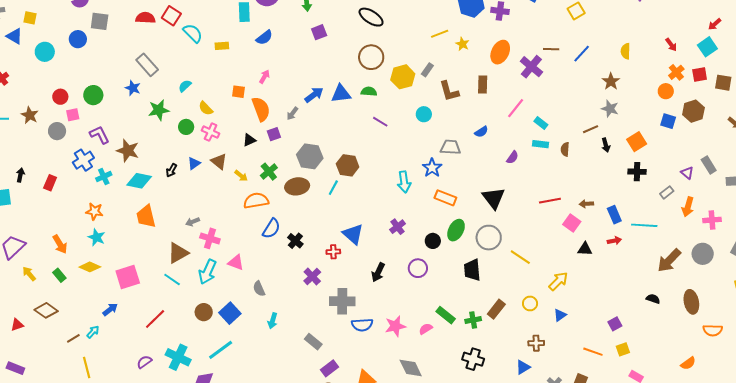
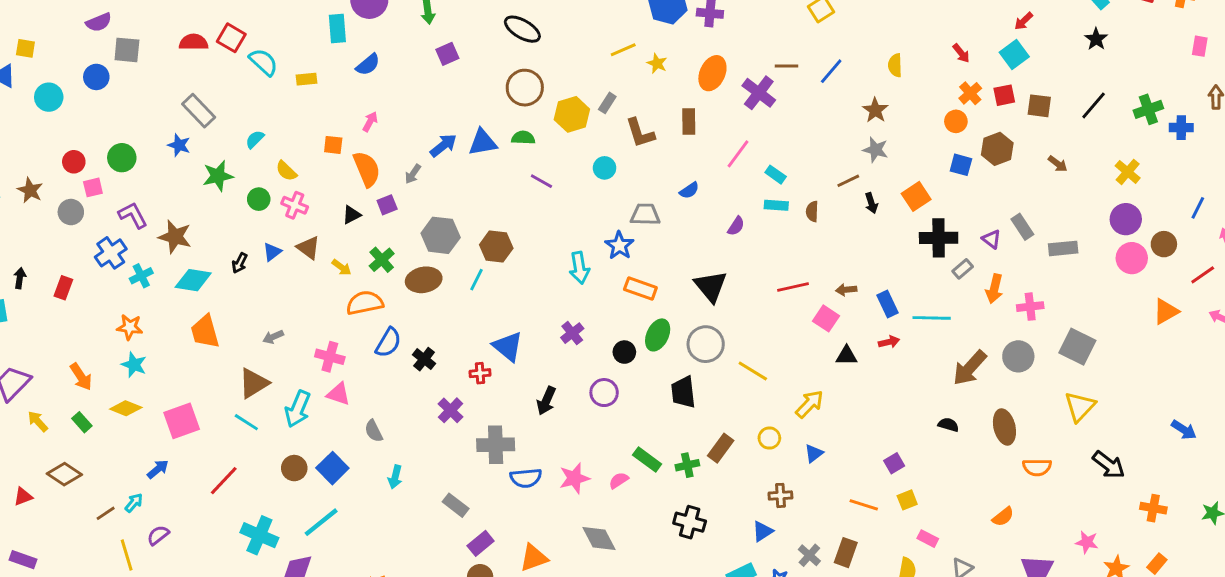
black cross: (637, 172) -> (939, 238), moved, size x1.4
pink cross: (210, 238) -> (330, 357), moved
purple semicircle: (144, 362) -> (158, 535), moved

